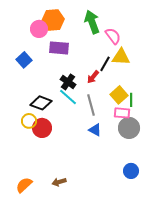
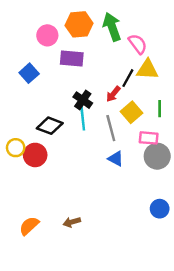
orange hexagon: (53, 20) -> (79, 24), moved
yellow square: (119, 95) -> (132, 112), moved
cyan line: (68, 97) -> (83, 118), turned 42
green line: (131, 100) -> (160, 109), moved
yellow circle: (29, 121) -> (16, 148), moved
red circle: (42, 128) -> (35, 155), moved

